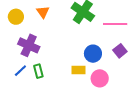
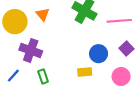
yellow circle: (16, 17) -> (15, 22), size x1.5
blue line: (20, 71) -> (13, 76), moved
pink circle: (100, 78) -> (121, 77), moved

